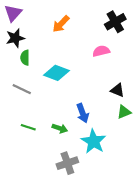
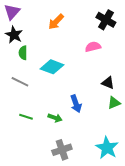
black cross: (115, 22) -> (106, 20), turned -30
black star: (15, 38) -> (14, 35), turned -30
cyan star: (94, 141) -> (107, 148), moved

